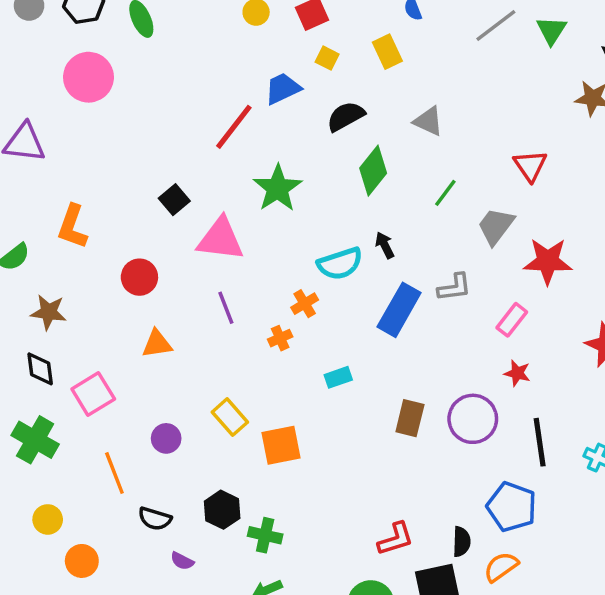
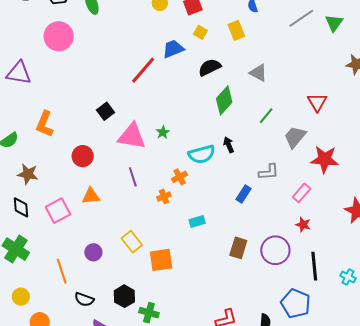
green star: (278, 188) -> (163, 132), moved, size x0.5
blue rectangle: (399, 310) -> (244, 194), moved, size x0.6
pink square: (93, 394) -> (58, 211), moved

